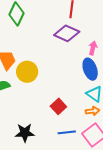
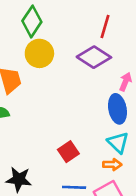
yellow circle: (27, 72) -> (39, 53), moved

